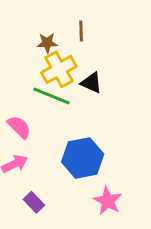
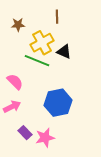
brown star: (47, 43) -> (18, 25), moved
pink star: (108, 201) -> (45, 138), moved, turned 30

